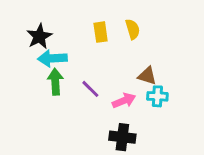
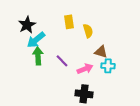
yellow semicircle: (133, 29) -> (88, 31), moved
cyan arrow: (52, 58) -> (36, 40), turned -36

